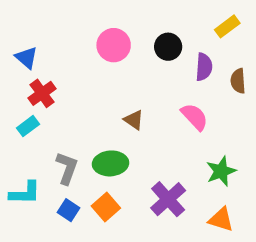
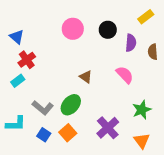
green ellipse: (111, 163) -> (71, 105), turned -45
gray L-shape: (67, 168) -> (43, 108), turned 110
orange triangle: (221, 219) -> (142, 141), turned 36

